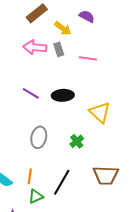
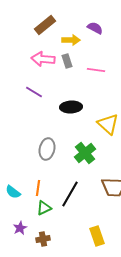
yellow arrow: (63, 28) -> (71, 40), turned -36
purple line: (31, 93) -> (34, 92), moved
green cross: (77, 141) -> (85, 153), size x1.5

